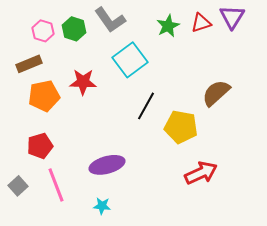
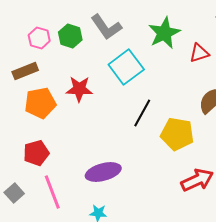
red triangle: (201, 23) -> (199, 53), moved
green star: (168, 26) -> (164, 33), size x1.4

